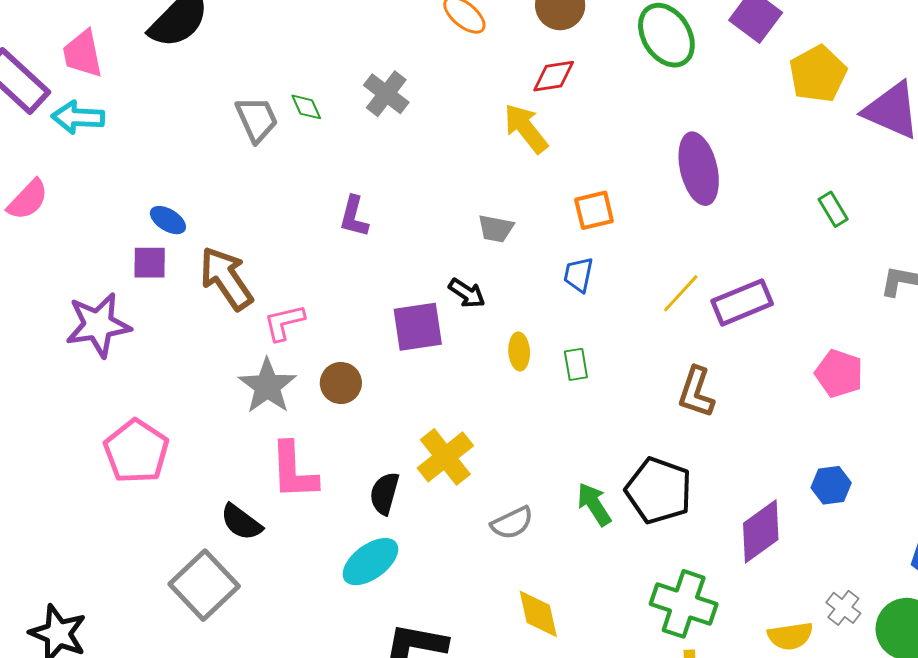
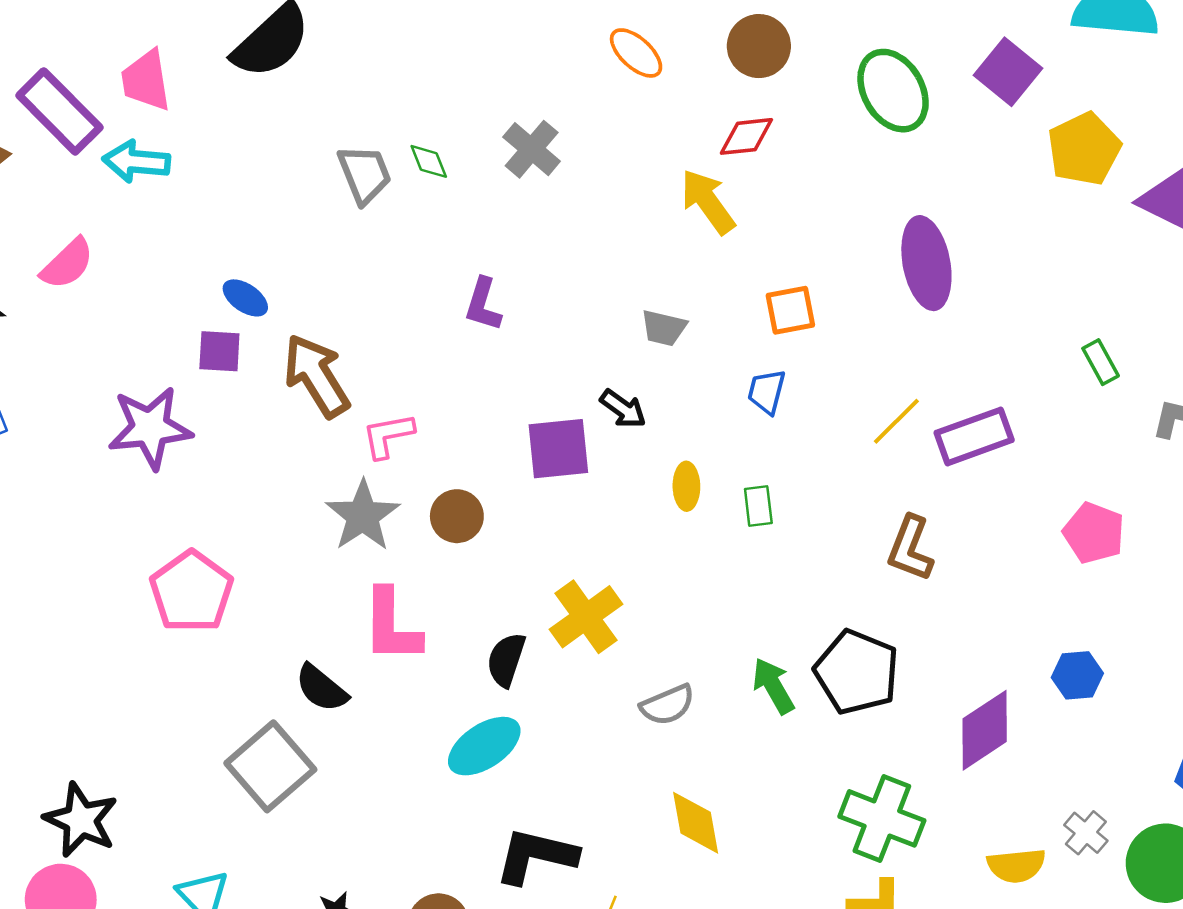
green rectangle: (833, 209) -> (1101, 362), moved

